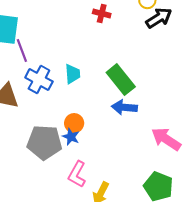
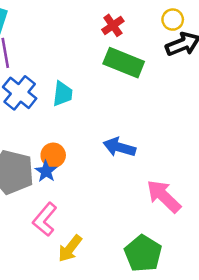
red cross: (102, 14) -> (113, 25), turned 30
green rectangle: (121, 80) -> (124, 63), moved, turned -40

